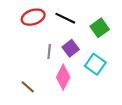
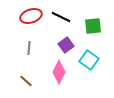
green square: (100, 28) -> (93, 26), turned 30
gray line: (49, 51) -> (29, 48), moved

